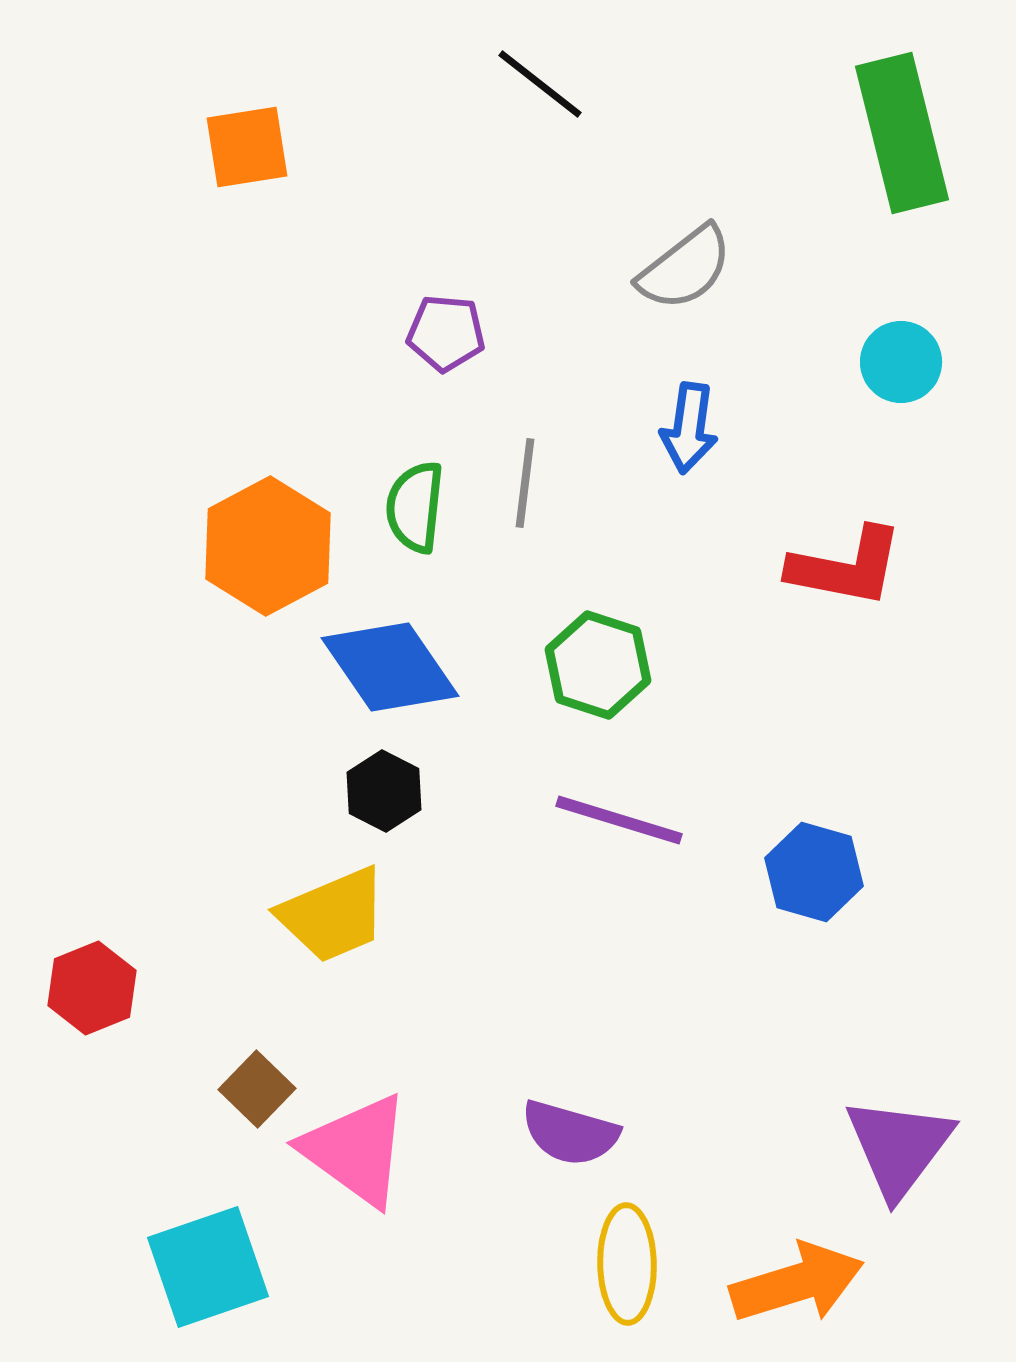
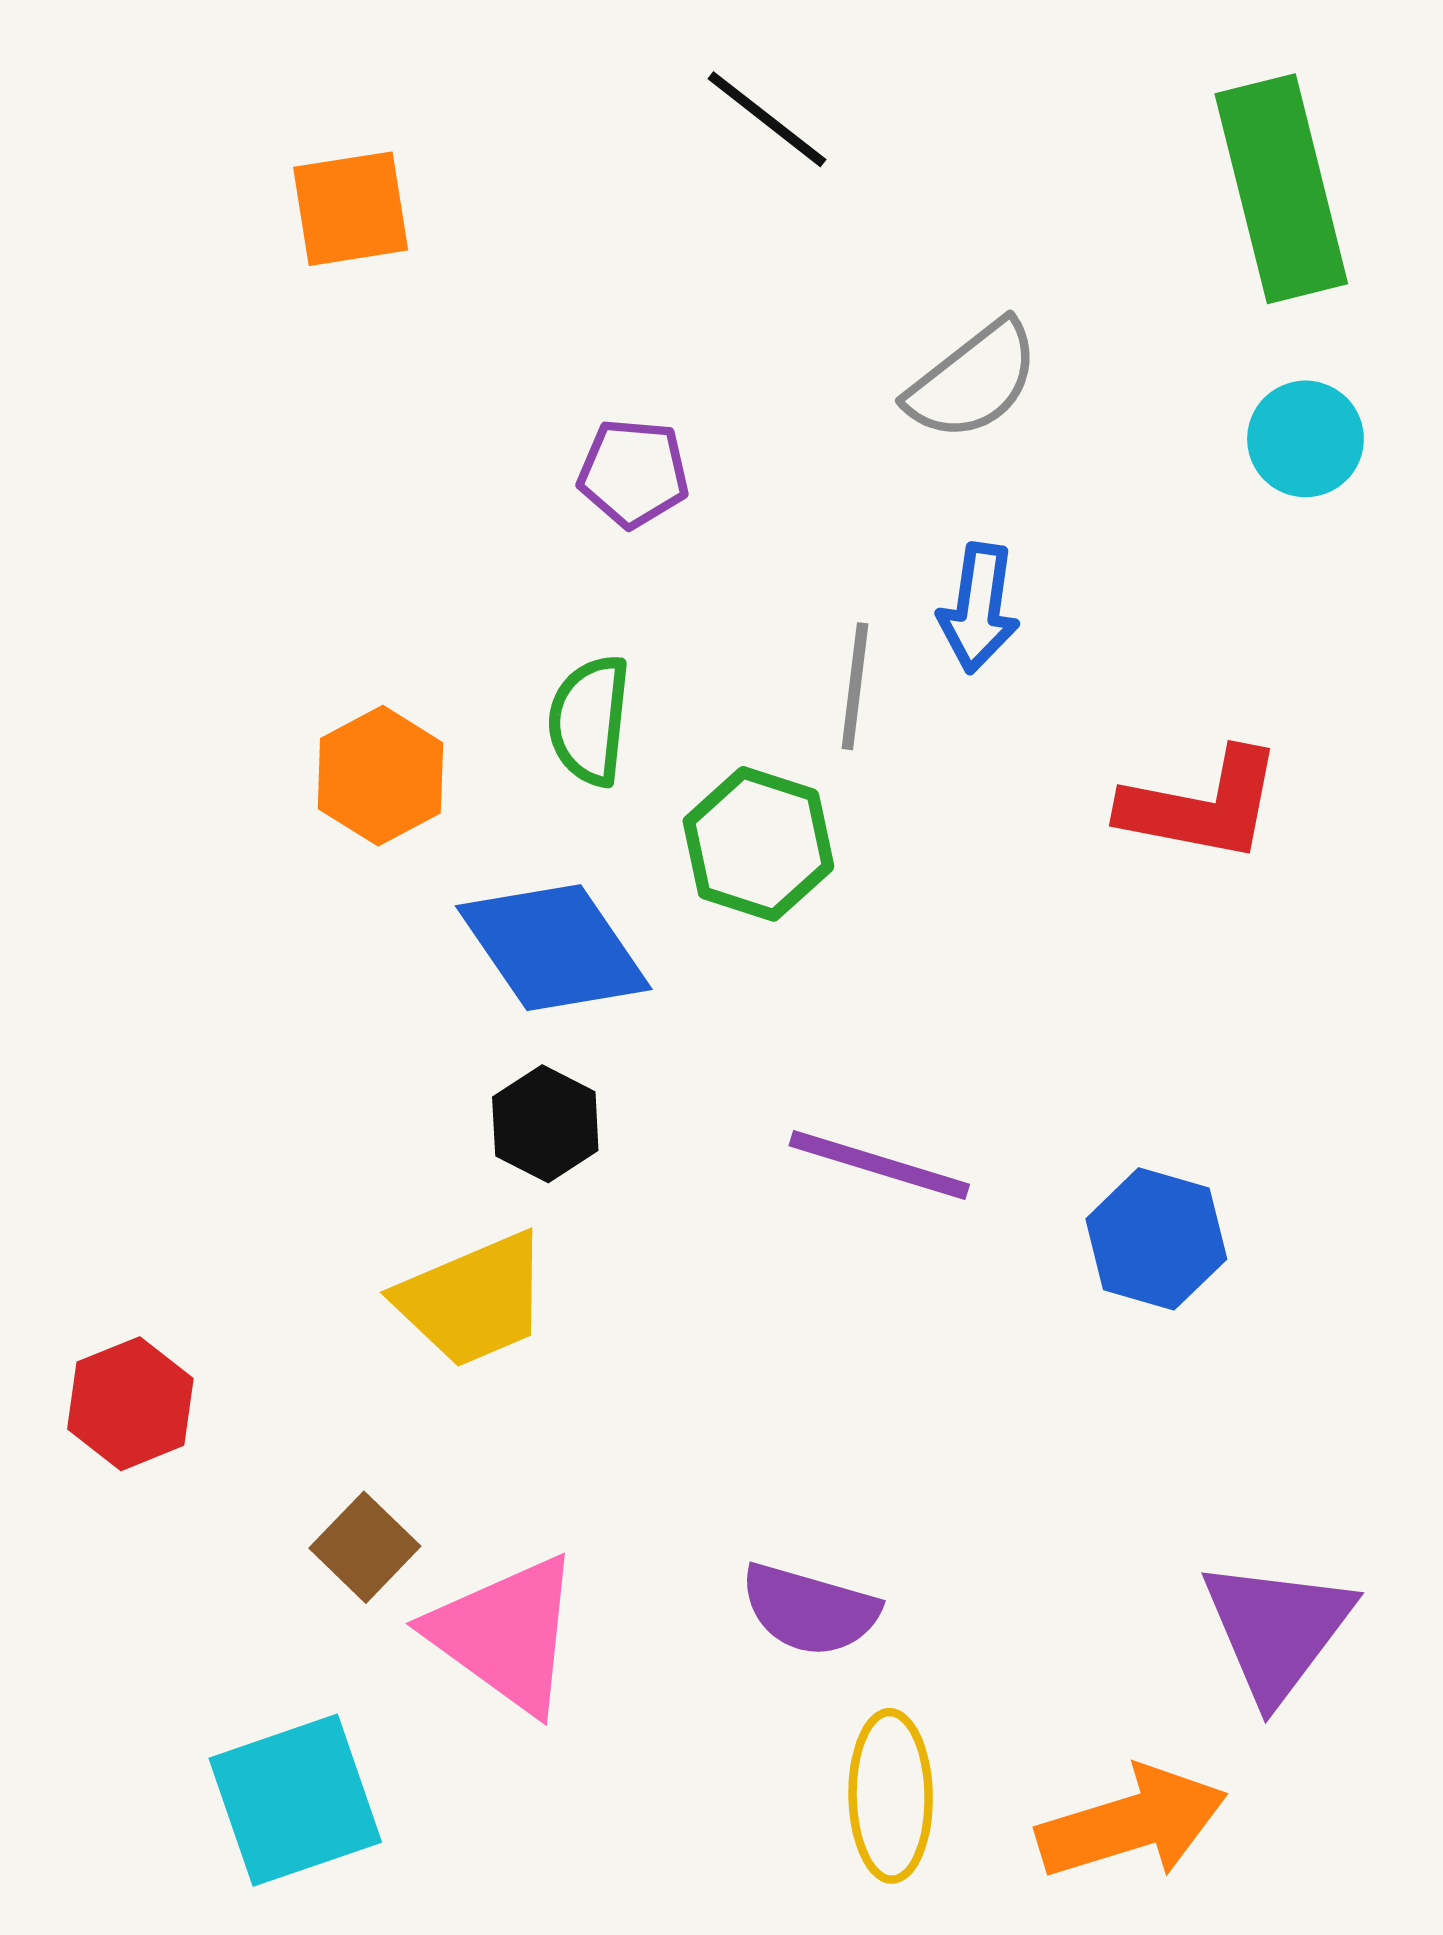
cyan circle: (901, 362) -> (1305, 439), moved
gray line: (525, 483) -> (855, 686), moved
orange hexagon: (268, 546) -> (380, 776), size x0.7
green hexagon: (598, 665) -> (758, 844), moved

